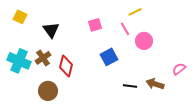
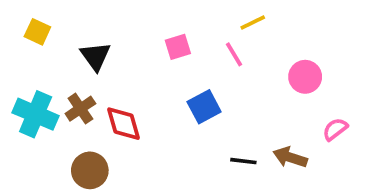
pink circle: (144, 41) -> (305, 77), moved
red diamond: (66, 66) -> (124, 124), turned -30

